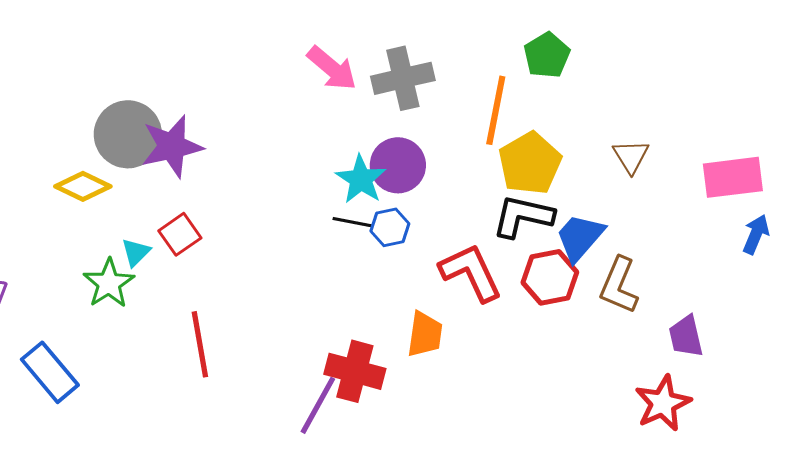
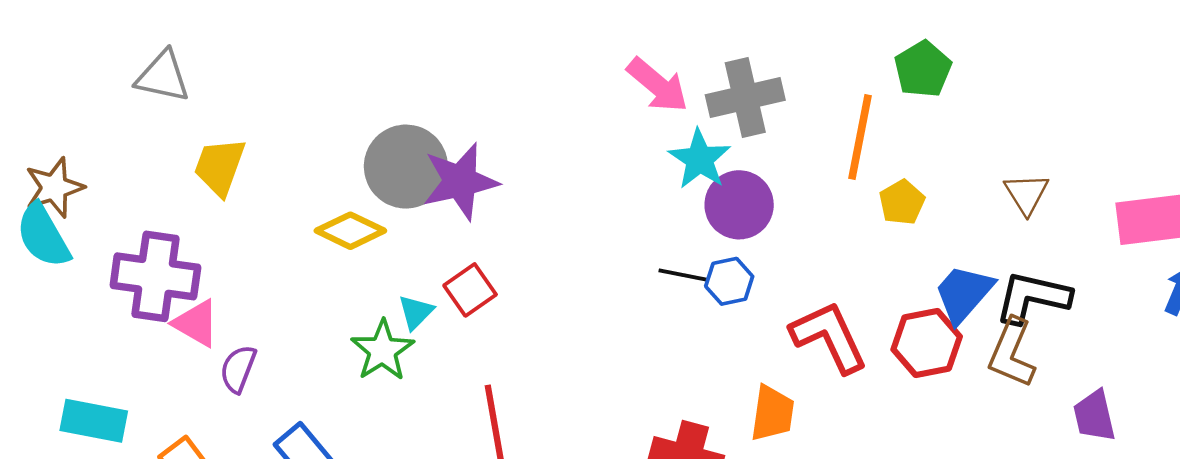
yellow pentagon: (530, 163) -> (902, 202), size x0.6
cyan star: (361, 179) -> (700, 159), moved
black L-shape: (523, 216) -> (1033, 297), moved

